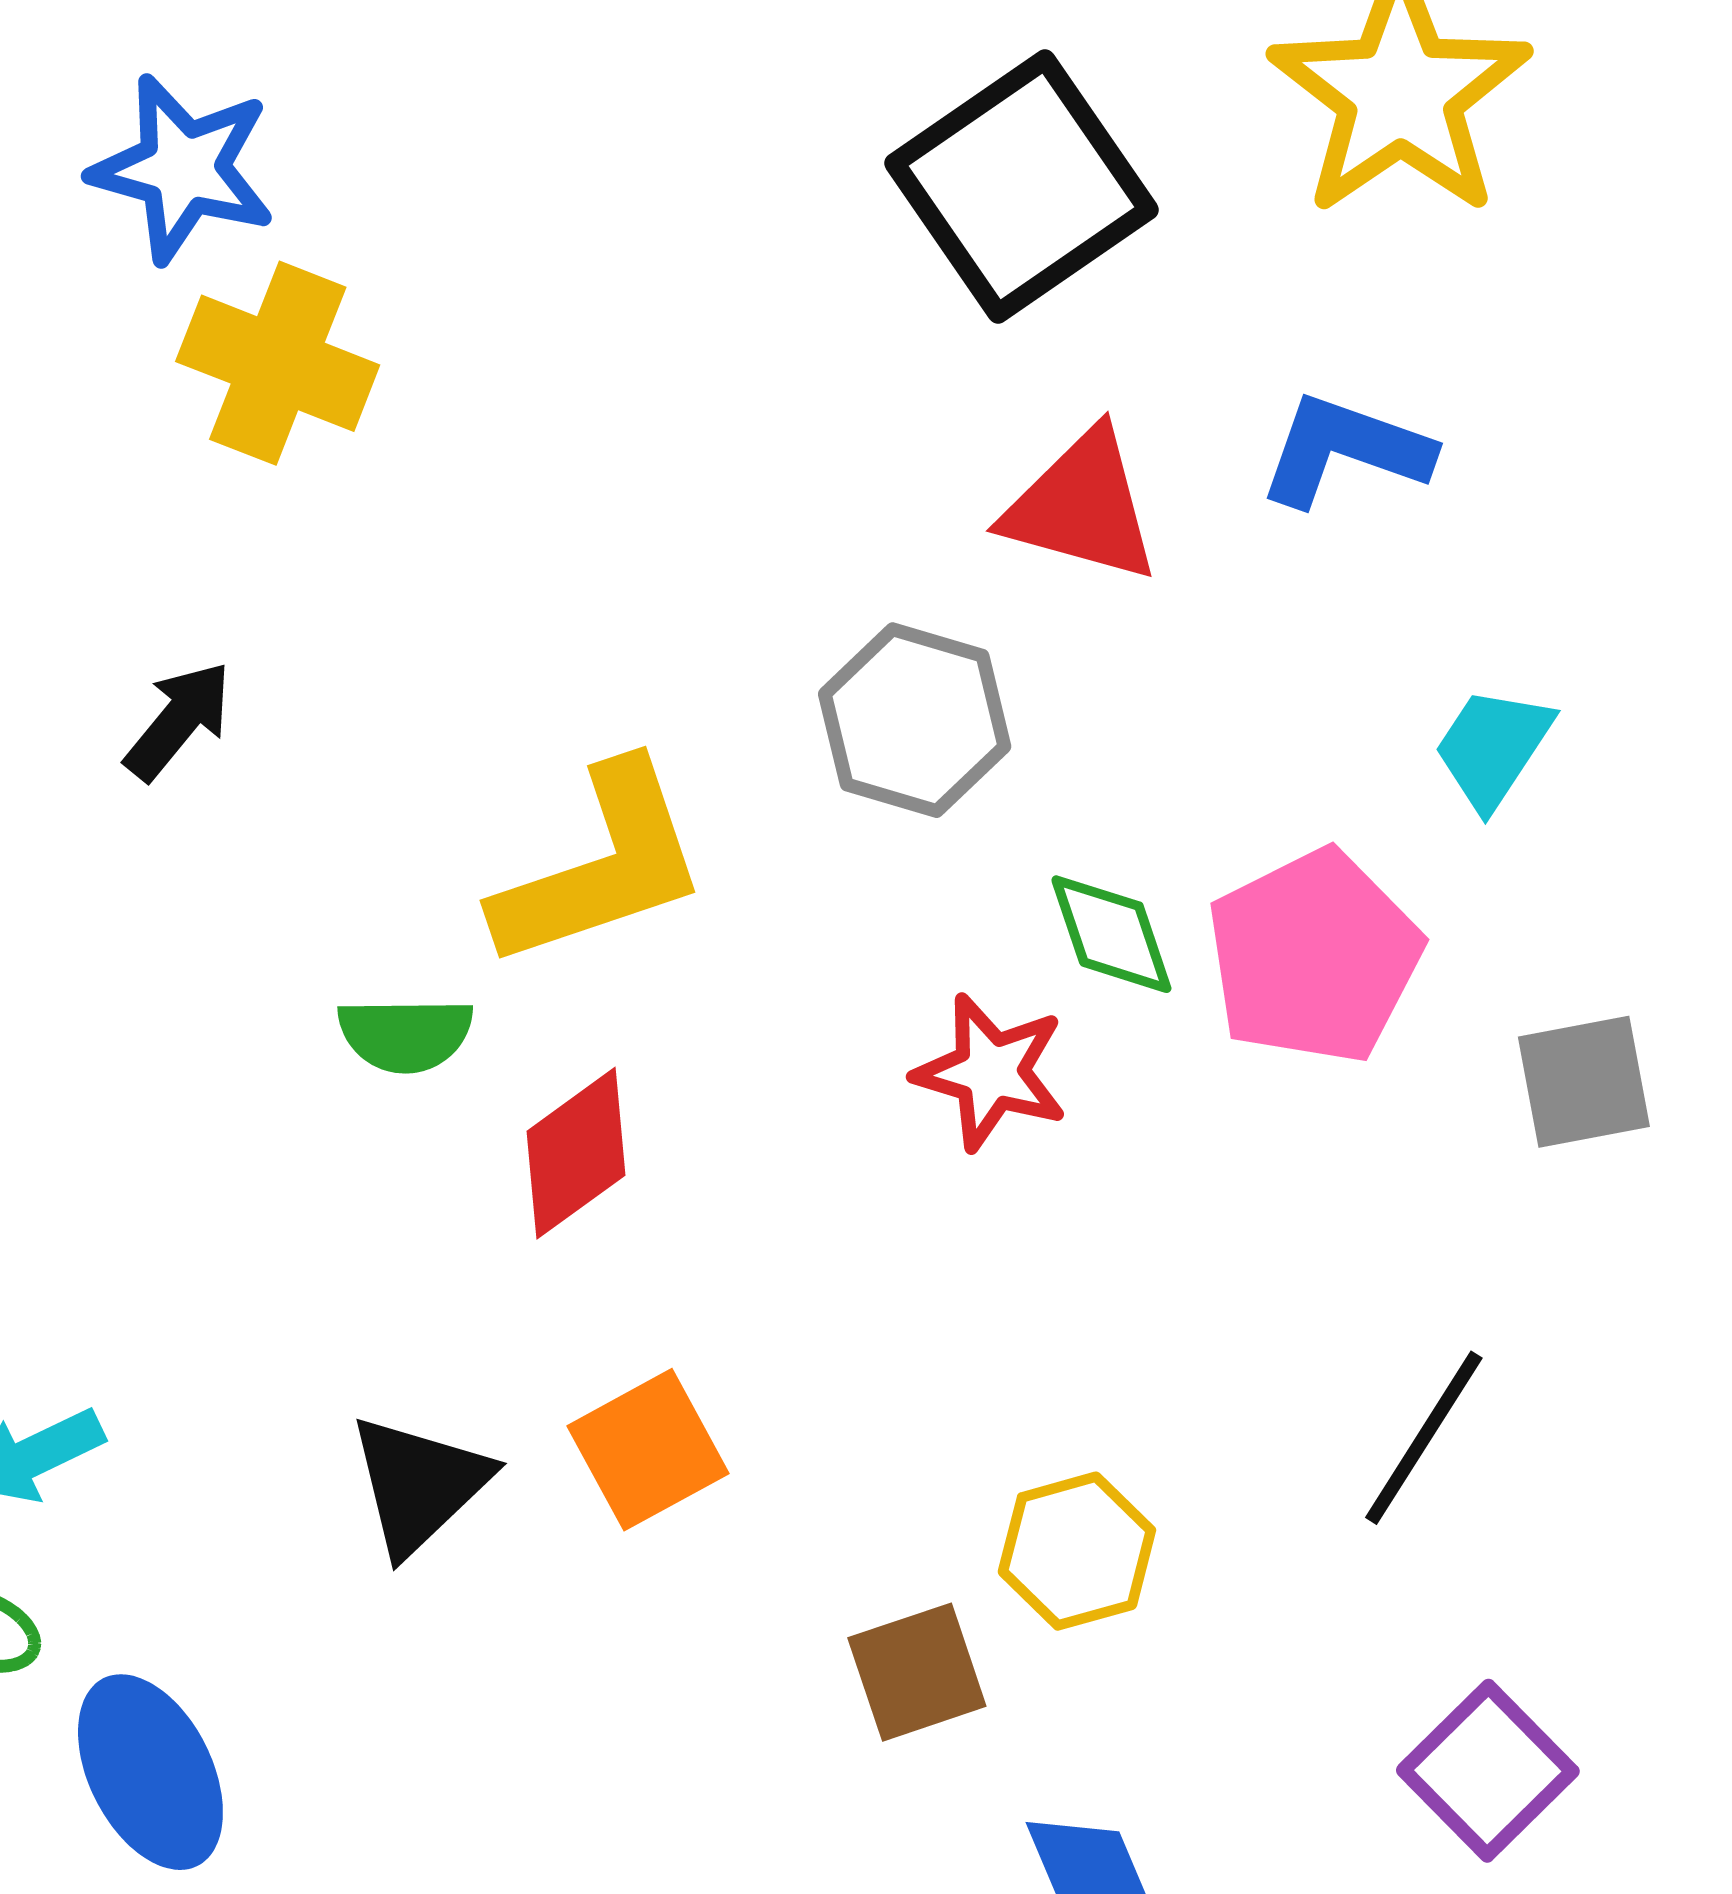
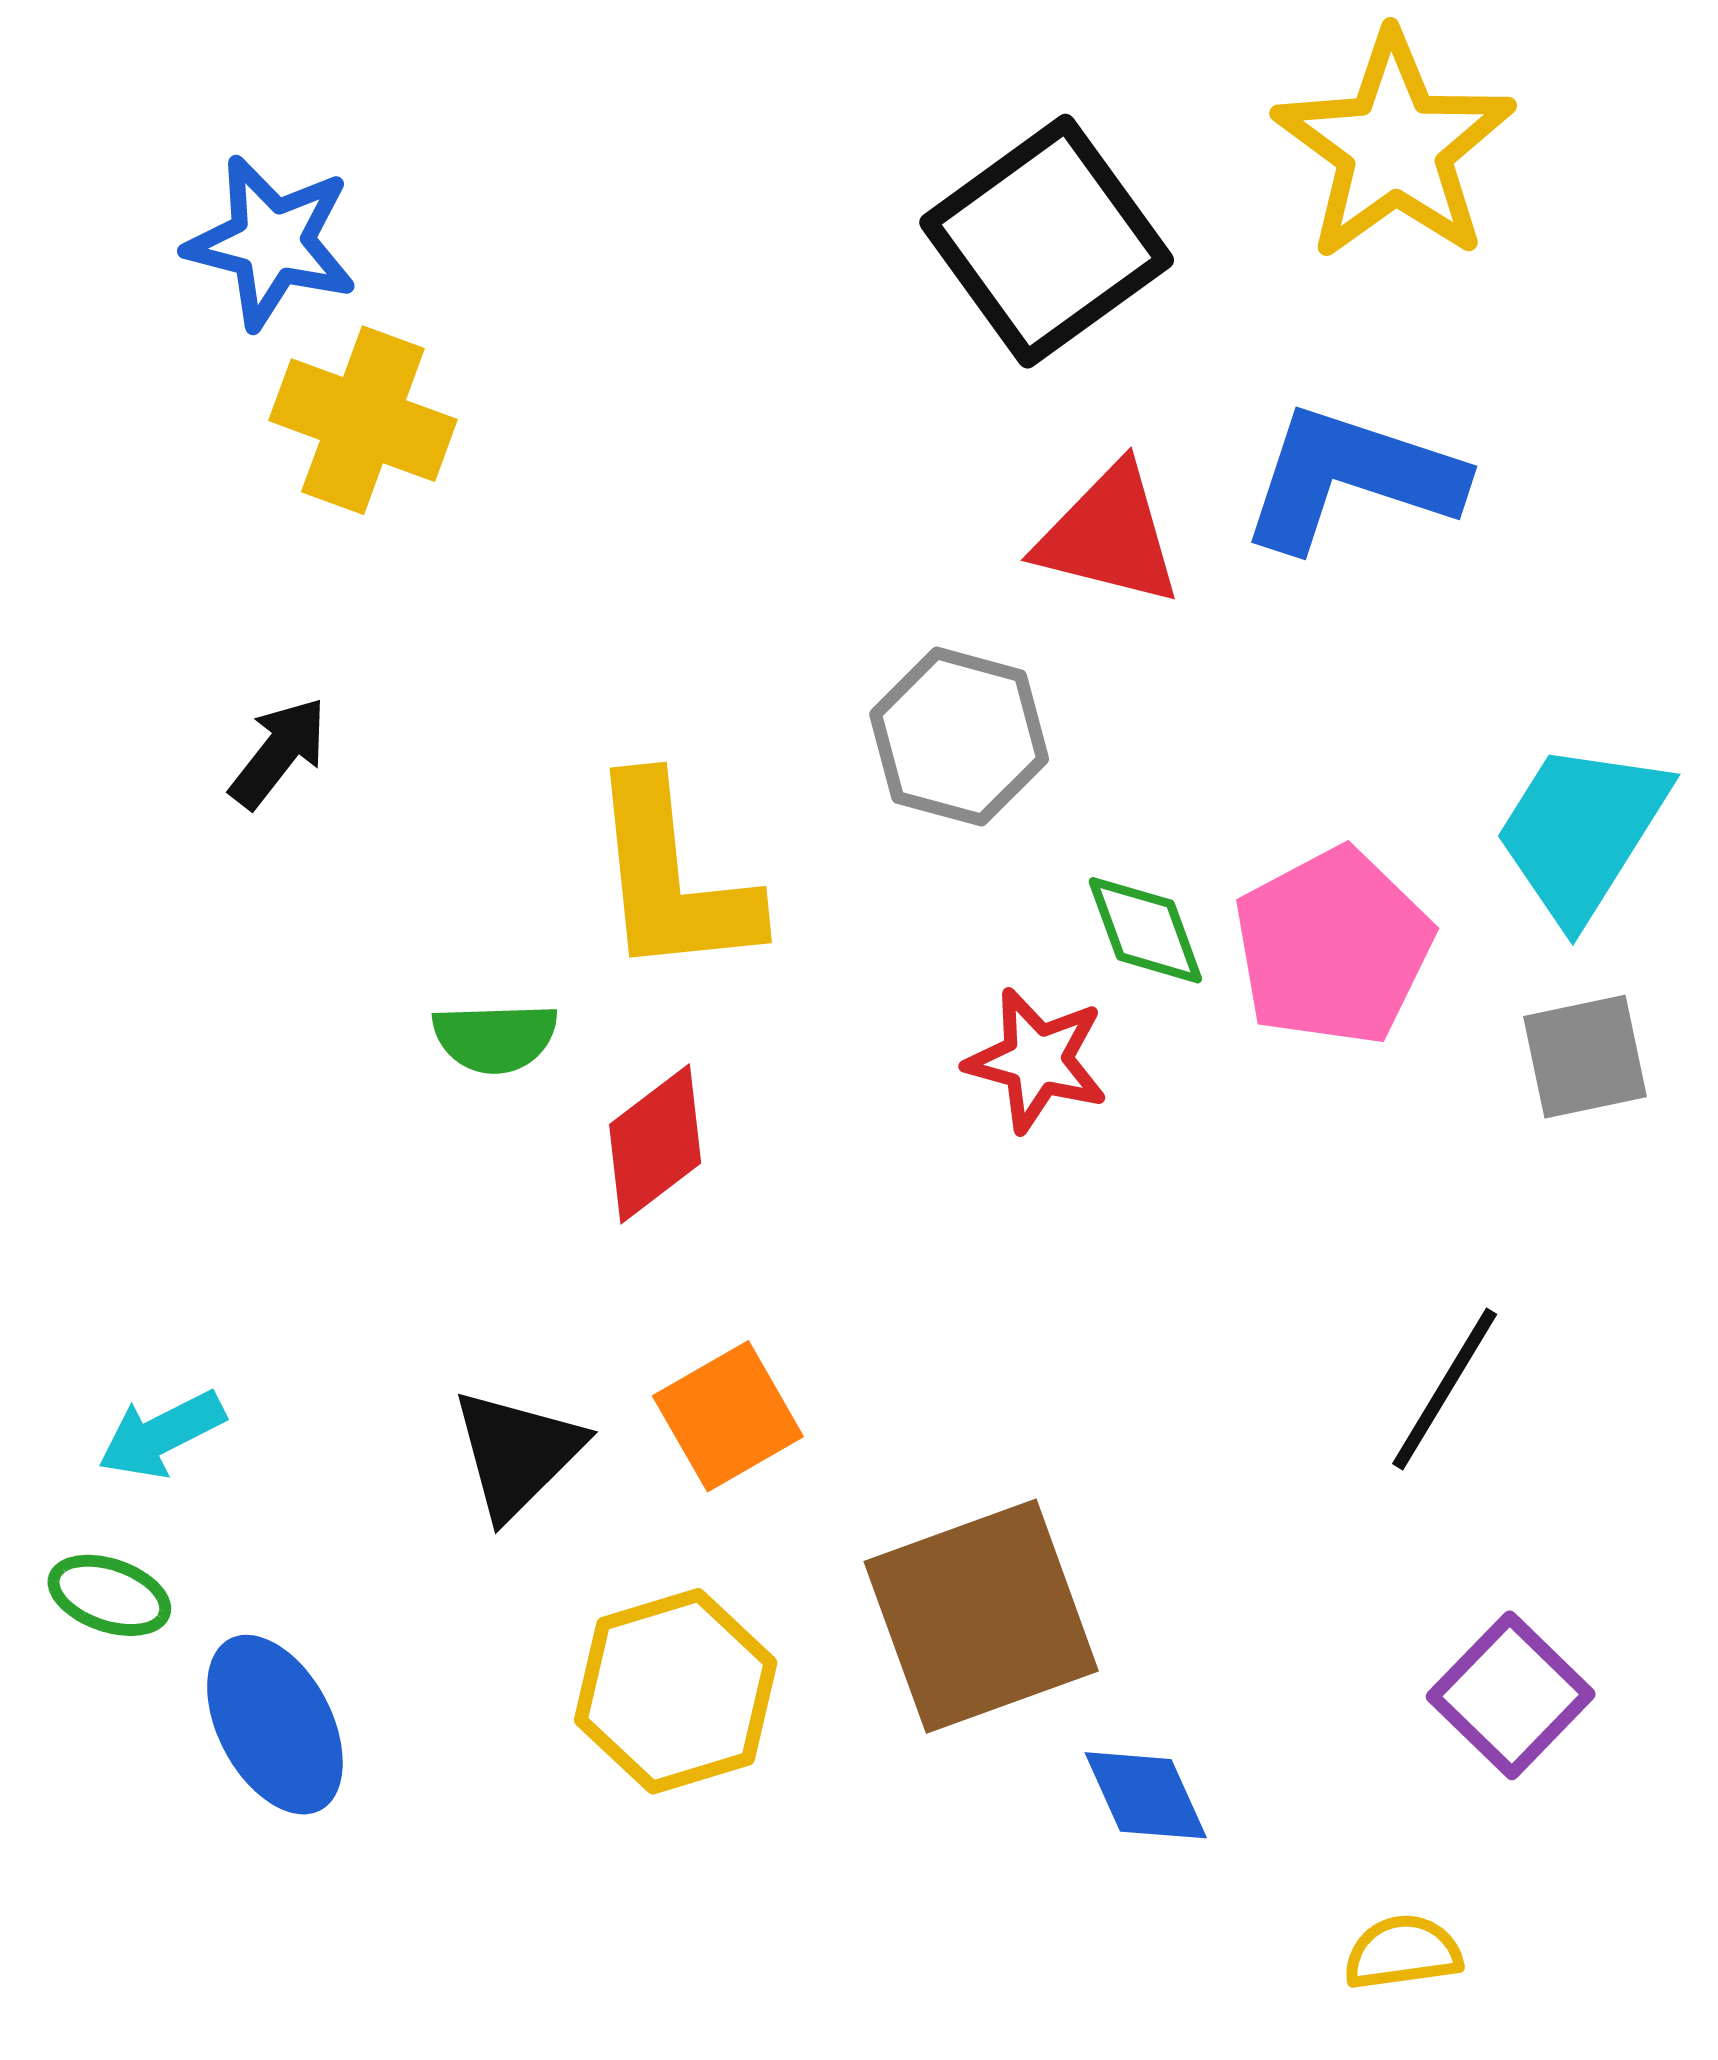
blue L-shape: (1345, 450) -> (1351, 478), size x1.4
cyan trapezoid: (1493, 748) -> (1581, 832), moved, size x1.6
yellow L-shape: (601, 866) -> (672, 878), turned 104
yellow hexagon: (1077, 1551) -> (676, 1691), moved, size x1.4
brown square: (917, 1672) -> (981, 1616), size x1.8

